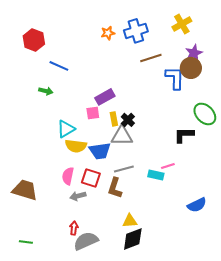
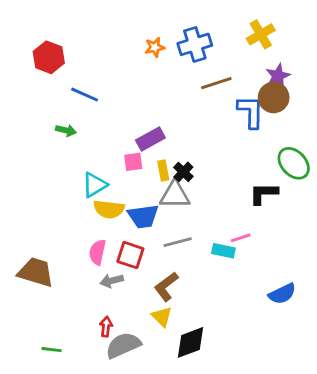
brown L-shape: (115, 188) -> (166, 287), moved, turned 35
yellow triangle: (130, 221) -> (162, 317), moved, turned 49
green line: (26, 242) -> (52, 350), moved

